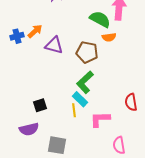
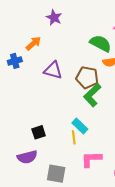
orange arrow: (35, 31) -> (33, 43), moved
green L-shape: (85, 82) -> (92, 95), moved
pink L-shape: (100, 119) -> (91, 159), moved

